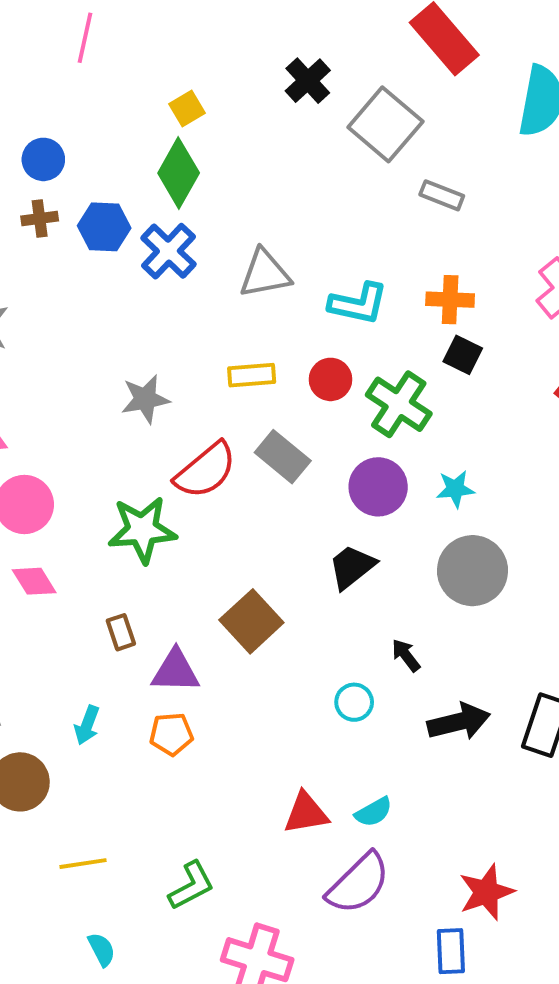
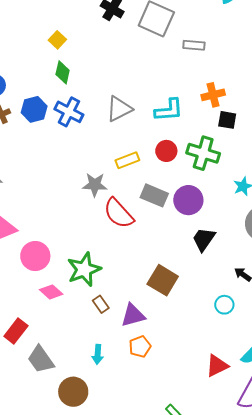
green diamond: (179, 173) -> (63, 72), size x0.7
gray star: (145, 399) -> (95, 185), moved, turned 30
red semicircle: (205, 470) -> (119, 213), turned 104
purple circle: (378, 487) -> (188, 200), moved
green star: (142, 530) -> (84, 269), moved

